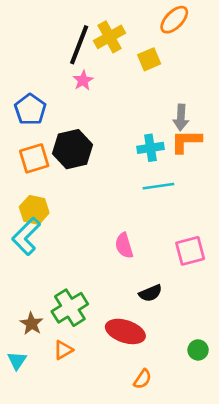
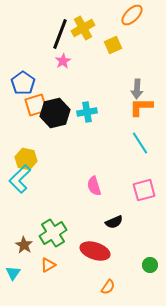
cyan cross: (150, 148) -> (87, 112), moved
orange square: (34, 158) -> (36, 105), moved
cyan line: (158, 186) -> (140, 143), moved, turned 65

